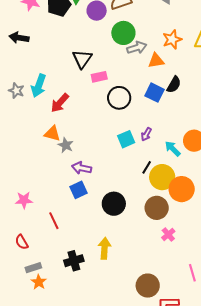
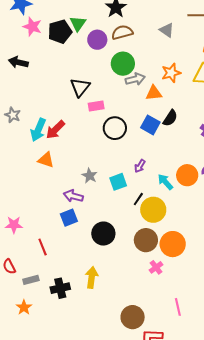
cyan arrow: (39, 86) -> (38, 130), moved
cyan square: (126, 139) -> (118, 182), moved
gray star: (66, 145) -> (90, 176), moved
orange circle: (182, 189) -> (173, 244), moved
gray rectangle: (33, 268) -> (31, 280), moved

